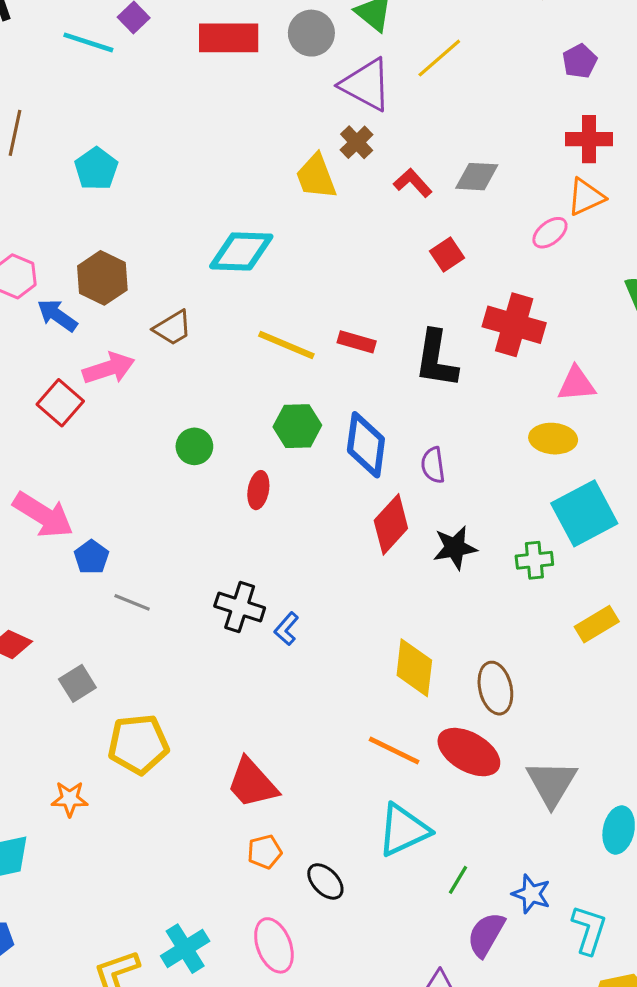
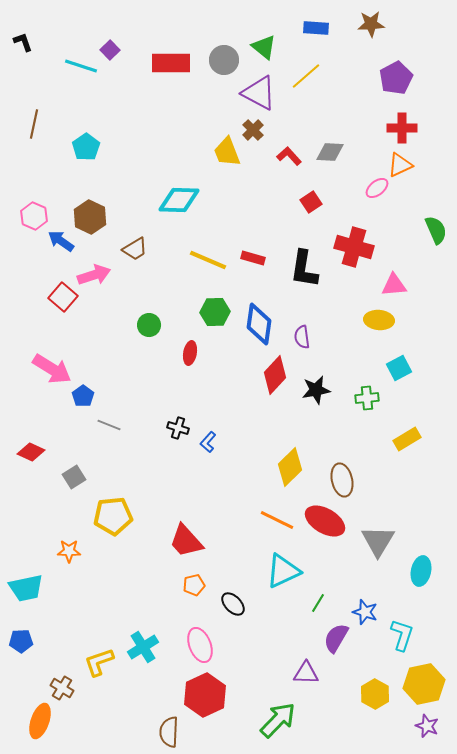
purple pentagon: (580, 61) -> (396, 78), size x1.5
cyan square: (584, 513) -> (399, 368), size x0.6
black cross: (240, 607) -> (178, 428), size x0.7
yellow diamond: (414, 668) -> (290, 467), turned 39

